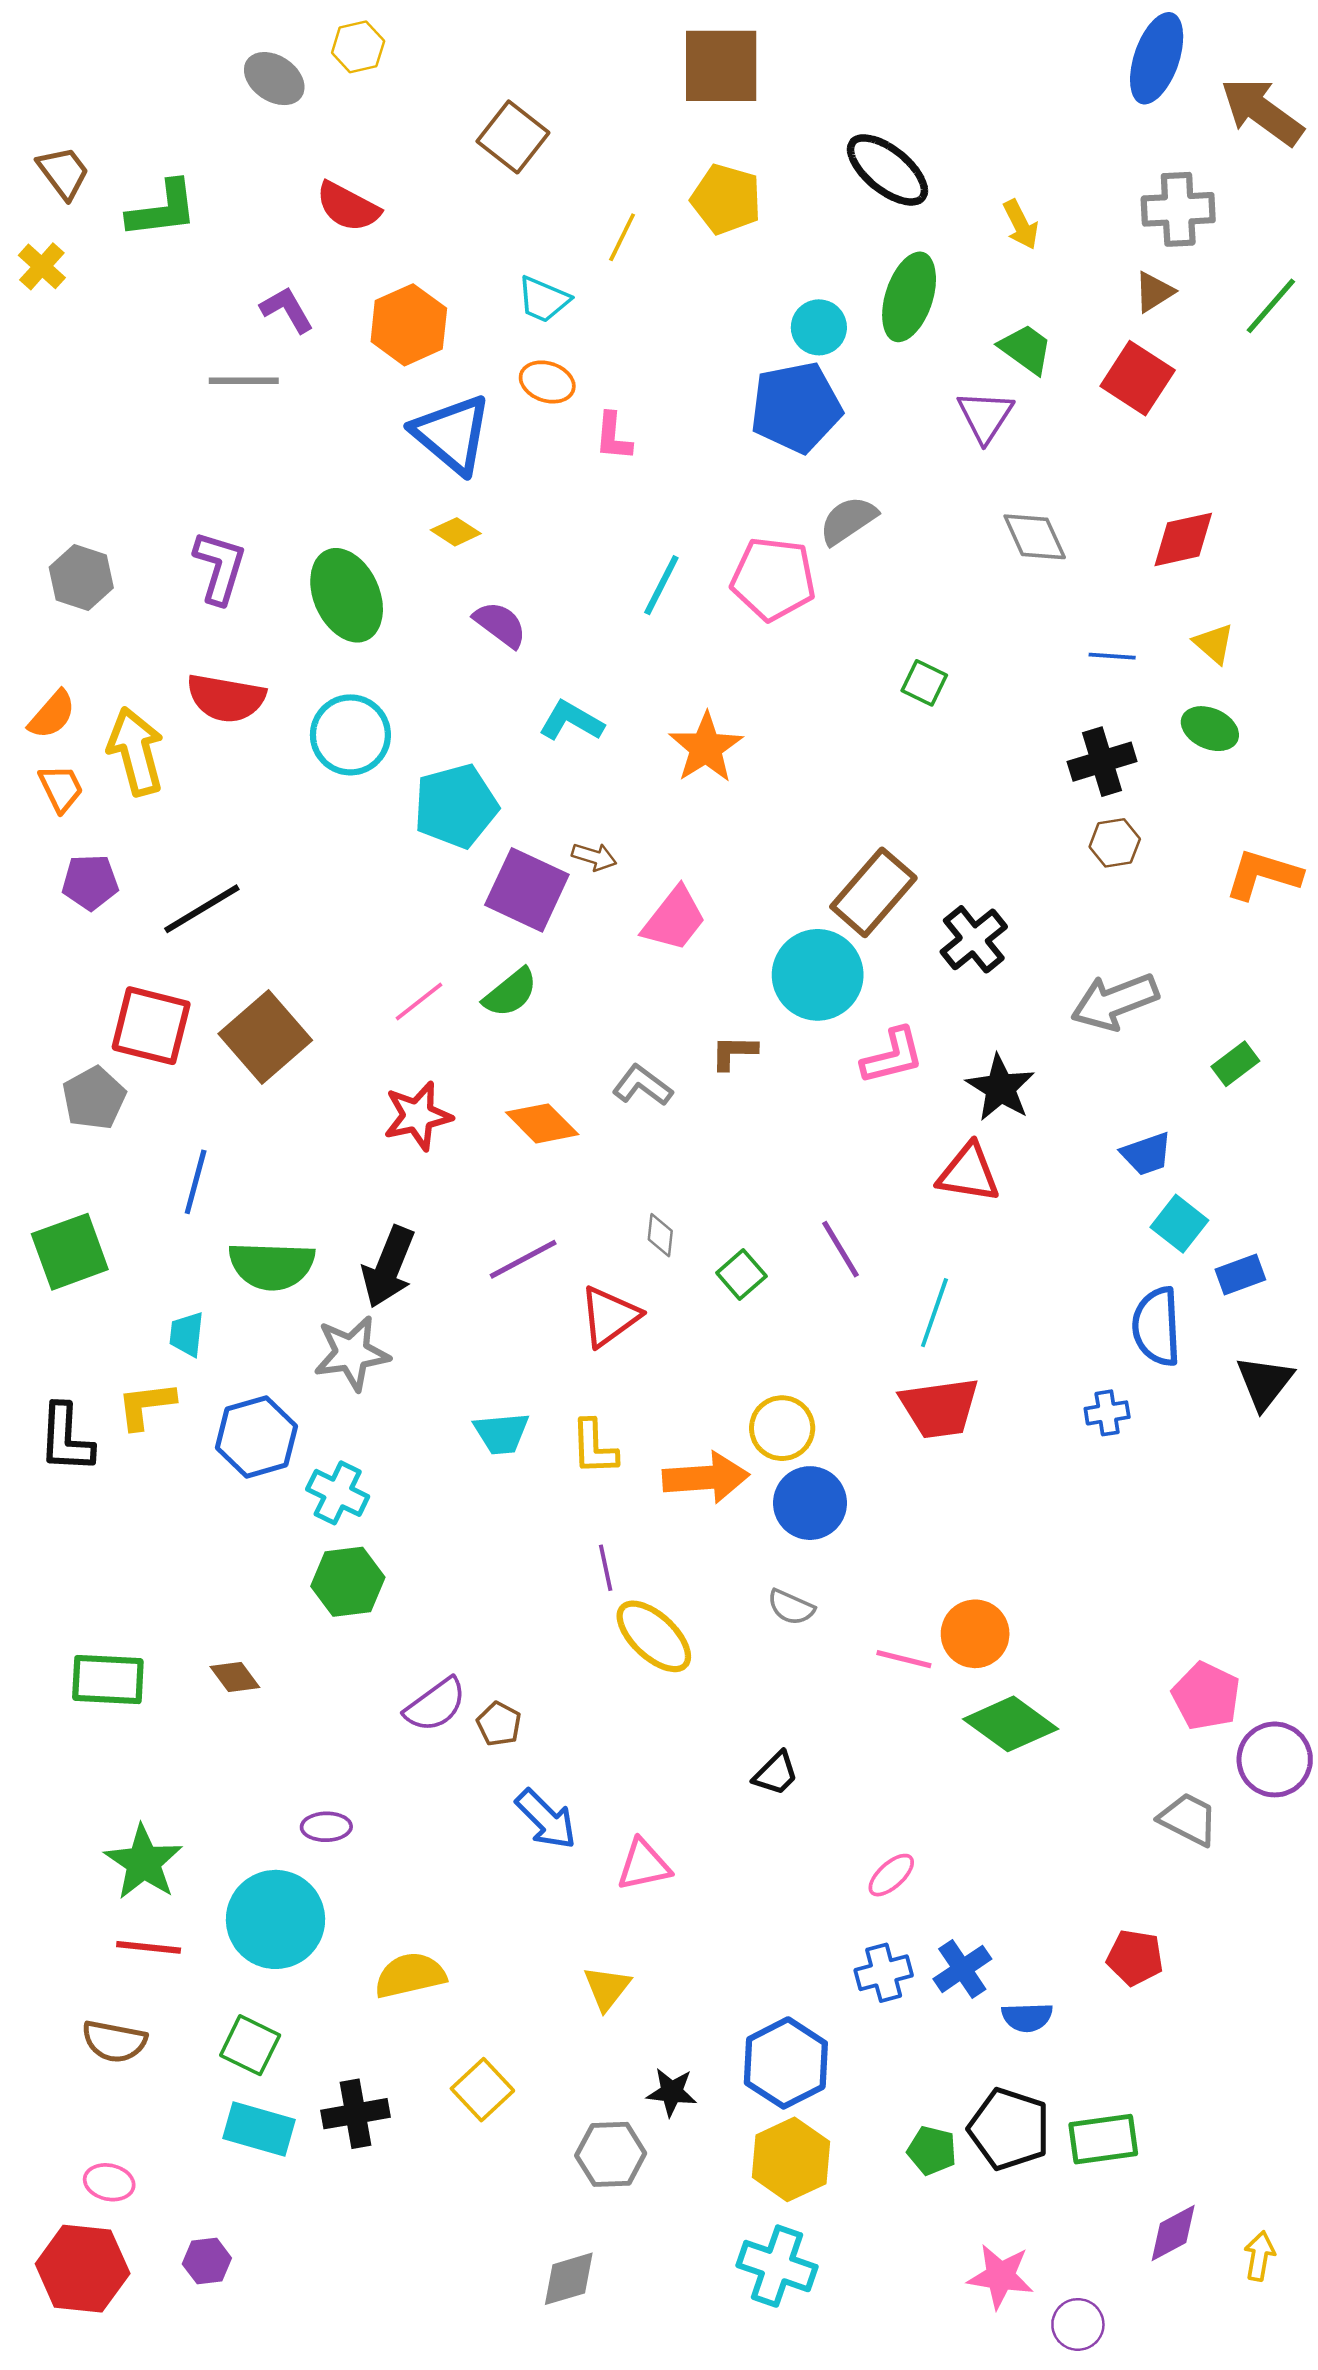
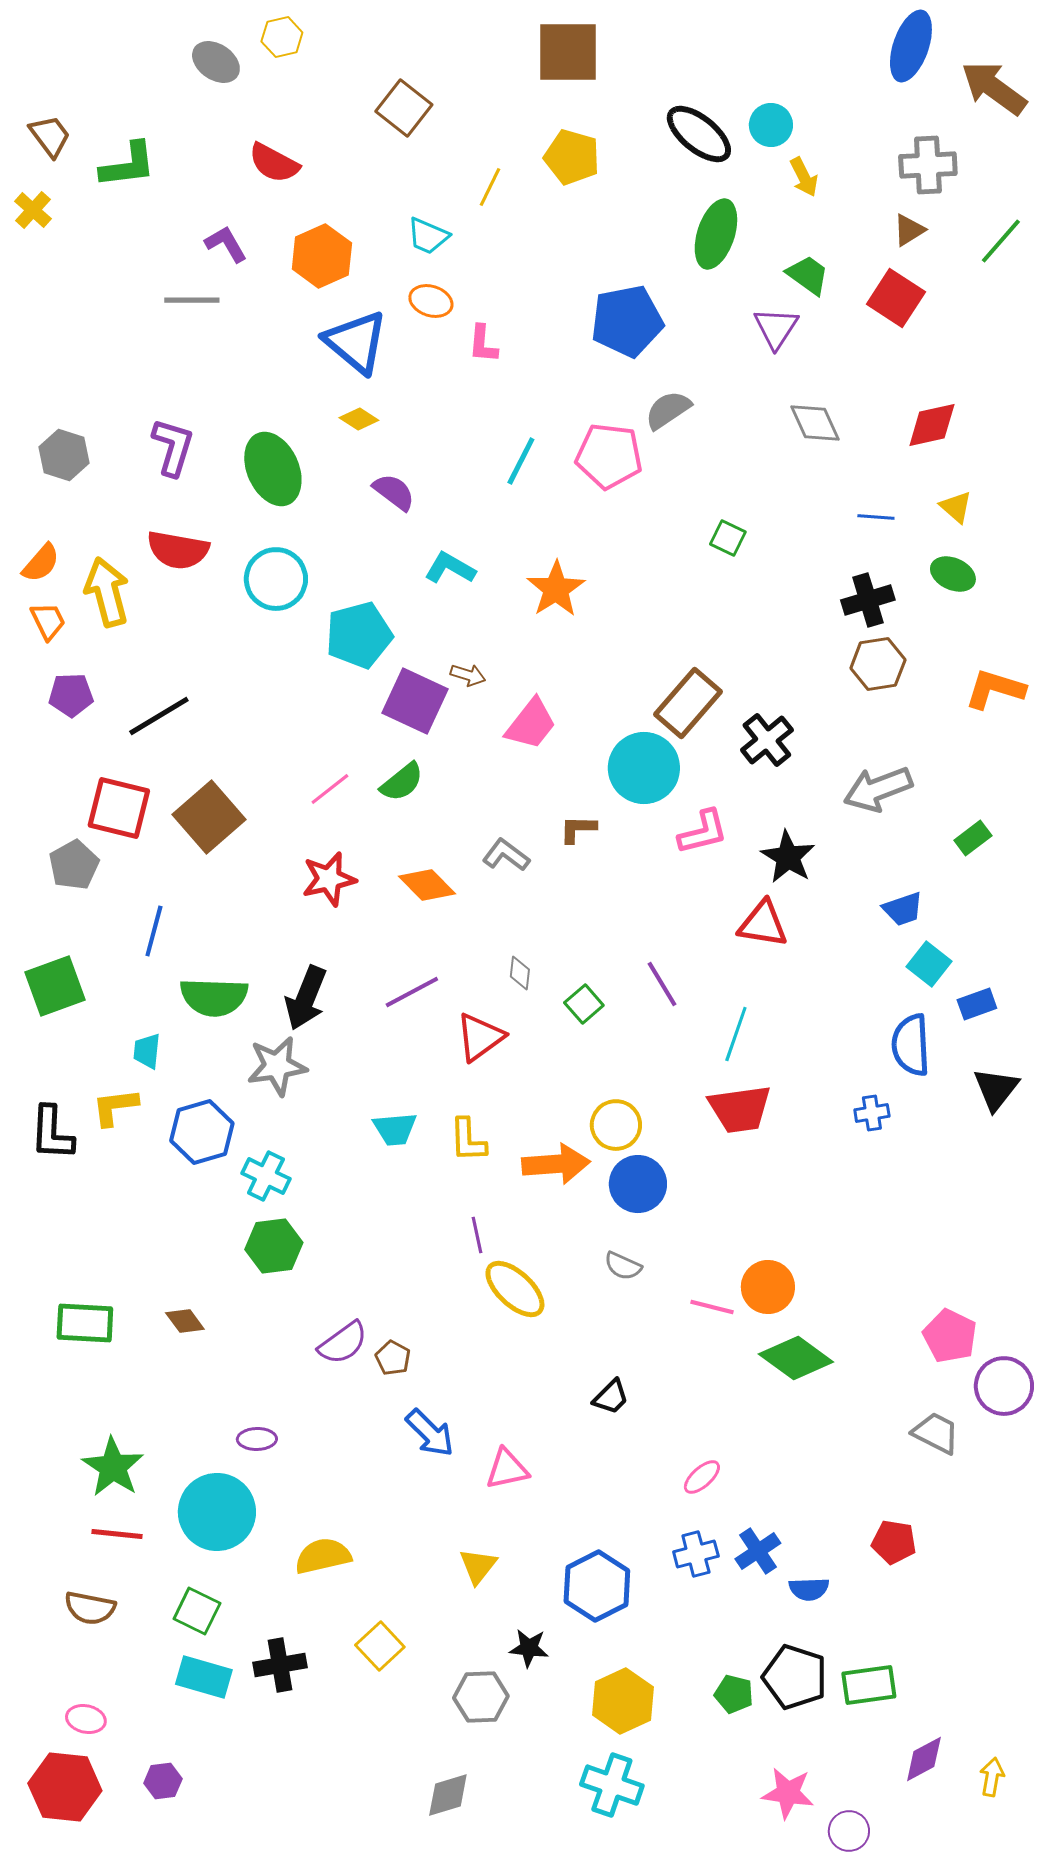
cyan circle: (819, 327) -> (771, 125), moved
brown hexagon: (1115, 843) -> (878, 664), size x1.4
blue hexagon: (786, 2063) -> (597, 1586), moved

